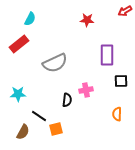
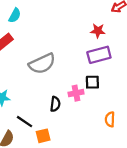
red star: (87, 20) -> (98, 31), moved
purple rectangle: (107, 55) -> (99, 55), turned 75
black square: (121, 81) -> (92, 82), moved

